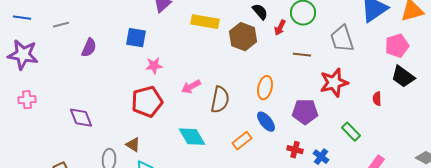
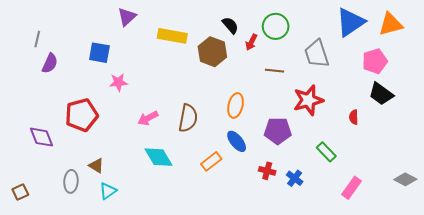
gray line: (61, 25) -> (37, 39), moved, turned -63
pink arrow: (191, 87) -> (148, 118), moved
red pentagon: (147, 102) -> (82, 115), moved

